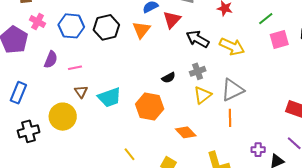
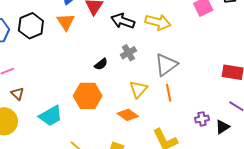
yellow triangle: (203, 95) -> (138, 89), moved
cyan trapezoid: (110, 97) -> (51, 116), moved

